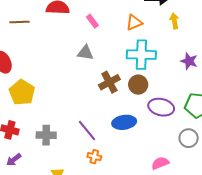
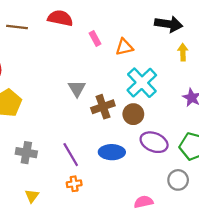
orange triangle: (134, 22) -> (124, 47), moved
gray triangle: (85, 53) -> (77, 88), moved, turned 42
cyan cross: (141, 55) -> (142, 83), turned 36
orange cross: (94, 157) -> (74, 184), turned -32

